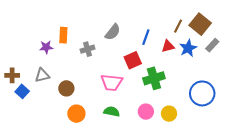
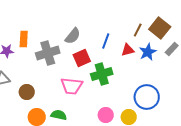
gray cross: (88, 49) -> (48, 53), size x1.6
red square: (133, 60) -> (82, 58), moved
green cross: (154, 78) -> (102, 74), moved
blue circle: (202, 93) -> (147, 97), moved
green semicircle: (112, 112) -> (59, 115), moved

